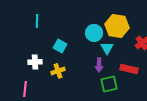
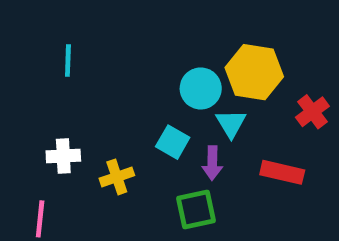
cyan square: (60, 46) -> (173, 142), moved
green square: (109, 84) -> (196, 210), moved

